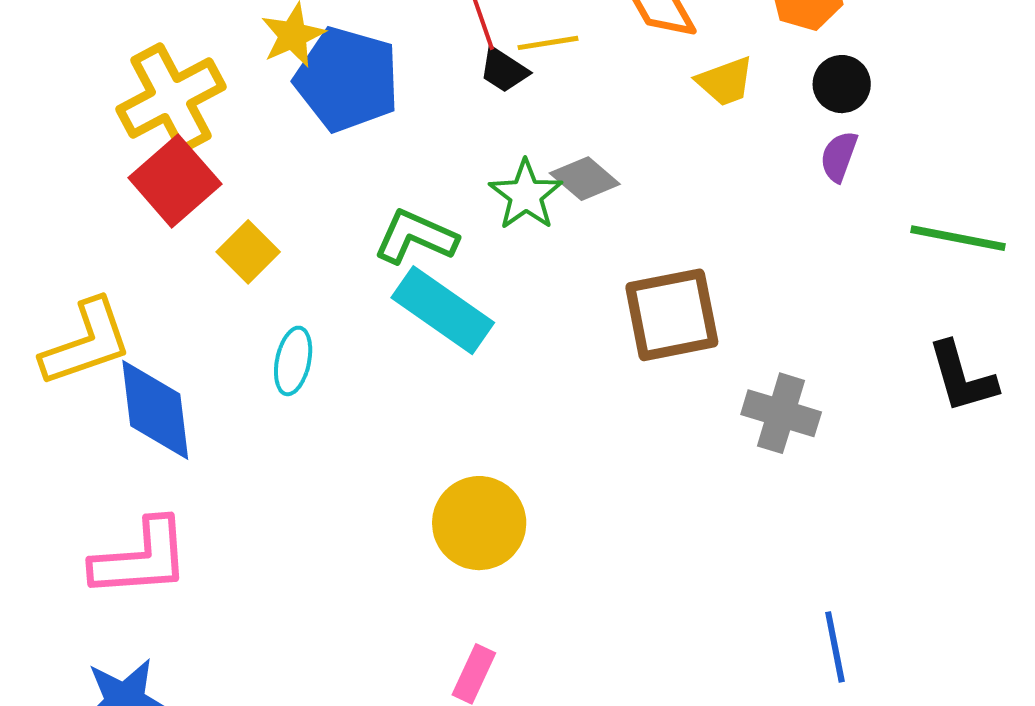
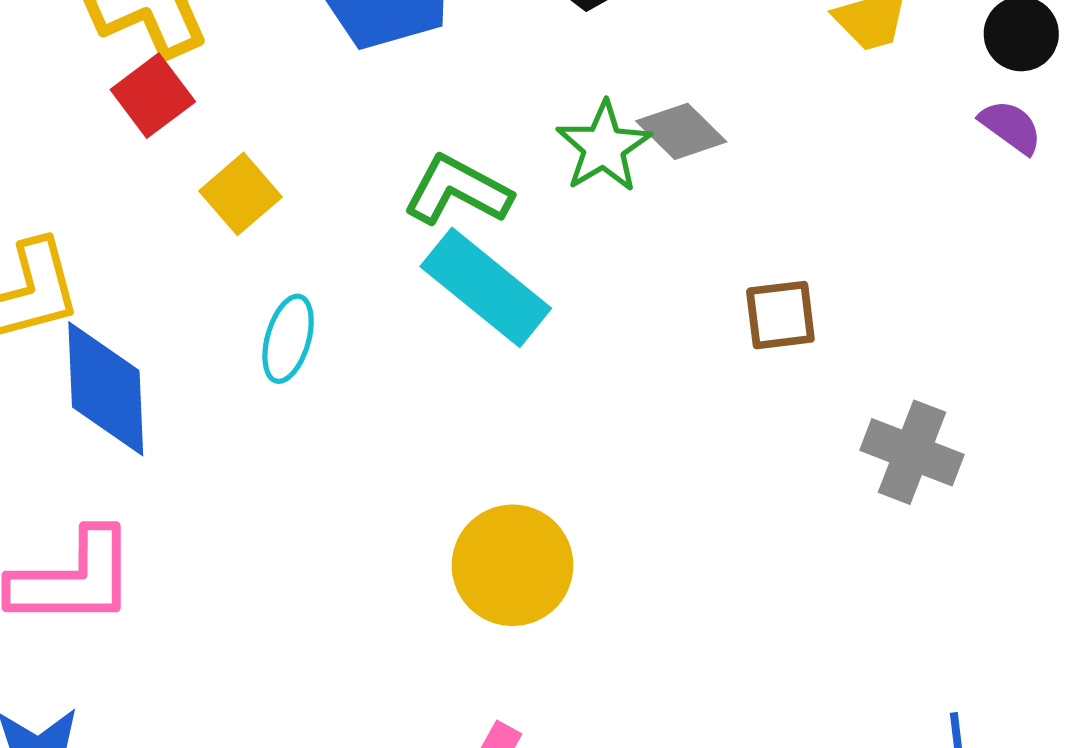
purple semicircle: (839, 156) -> (1011, 127), turned 102
red square: (175, 181) -> (153, 96), size x0.7
brown square: (672, 315) -> (780, 315), size x0.6

